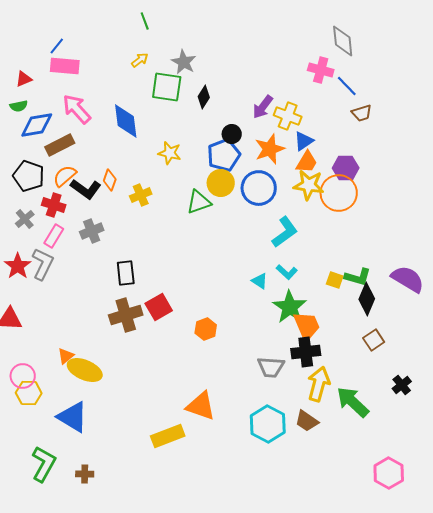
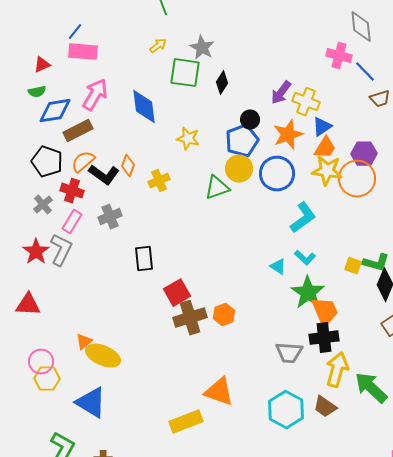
pink arrow: (77, 109) -> (95, 95), turned 72
brown cross: (126, 315) -> (190, 318), moved

